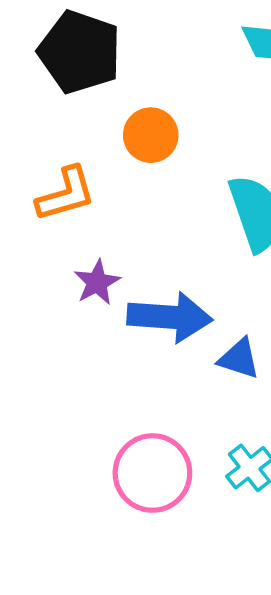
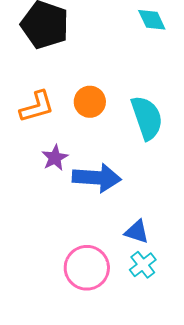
orange circle: (151, 135) -> (90, 102), moved
blue triangle: (239, 359) -> (137, 232), moved

